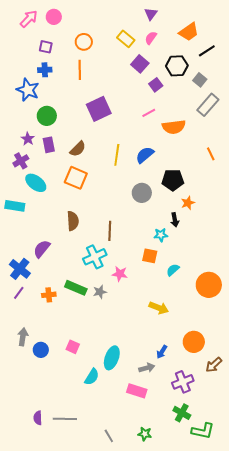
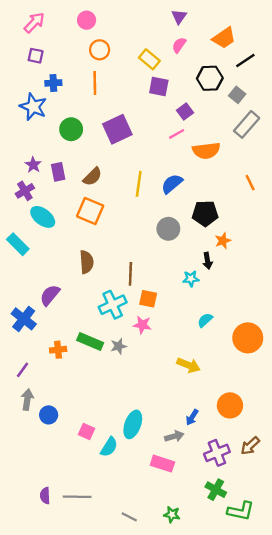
pink circle: (54, 17) -> (87, 20), moved
yellow rectangle: (126, 39) -> (149, 59), moved
purple square: (46, 47) -> (36, 56), moved
purple square: (140, 64) -> (159, 87), moved, turned -30
purple square: (156, 85) -> (185, 111), moved
green circle: (47, 116) -> (71, 129), moved
cyan rectangle: (15, 206) -> (18, 244), turned 36
orange square: (150, 256) -> (148, 299), moved
purple line: (19, 293) -> (23, 370), moved
pink square: (73, 347) -> (87, 432), moved
brown arrow: (214, 365) -> (250, 446), moved
gray line: (109, 436) -> (129, 517), turned -32

